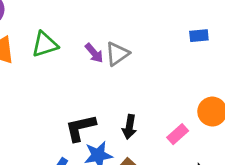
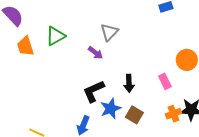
purple arrow: (94, 53) -> (95, 53), moved
pink rectangle: (178, 134) -> (165, 81), turned -63

